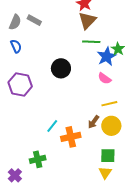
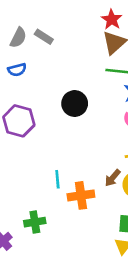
blue semicircle: (16, 46) -> (17, 70), turned 96
cyan line: (52, 126) -> (57, 179), turned -48

